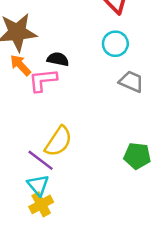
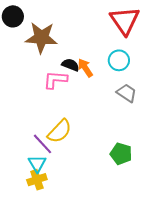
orange arrow: (20, 65) -> (85, 68), moved

